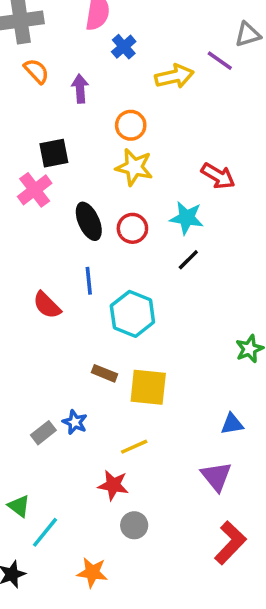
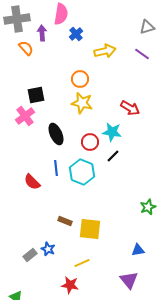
purple line: (220, 61) -> (142, 54), moved
purple arrow: (80, 89) -> (42, 33), moved
red circle: (132, 228) -> (90, 142), moved
cyan hexagon: (132, 314) -> (82, 172), moved

